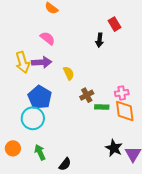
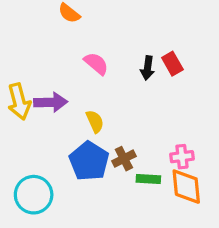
red rectangle: (114, 24) -> (172, 64), moved
pink semicircle: (48, 38) -> (96, 64), moved
blue pentagon: (40, 97) -> (89, 161), moved

